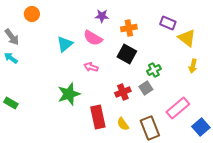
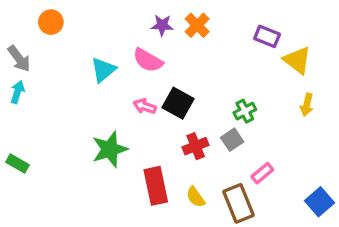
orange cross: (129, 28) -> (197, 25), moved, turned -35
black square: (127, 54) -> (178, 103), moved
cyan arrow: (11, 58) -> (17, 92), turned 72
pink rectangle: (178, 108) -> (262, 173), moved, size x0.6

